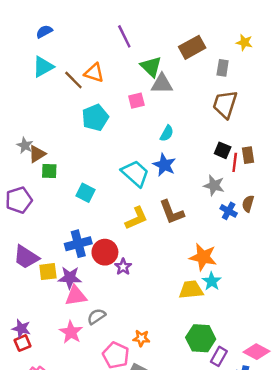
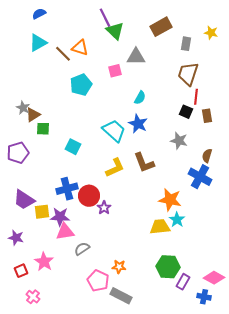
yellow star: (244, 42) -> (211, 33), moved
green triangle: (151, 67) -> (115, 31), moved
red line: (235, 162) -> (196, 97), moved
blue cross: (229, 211) -> (200, 177), moved, size x1.6
purple star: (21, 329) -> (16, 238), moved
pink star: (71, 332) -> (44, 262), moved

